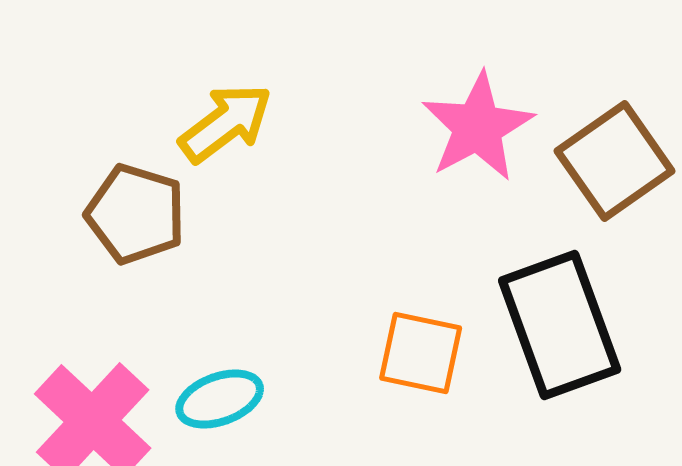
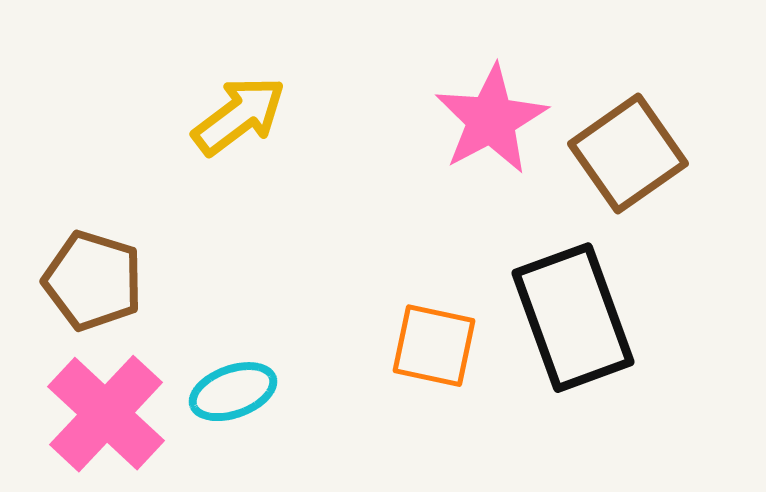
brown pentagon: (136, 214) -> (93, 281), moved

